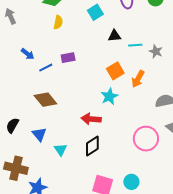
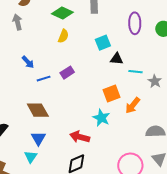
cyan square: (95, 12) -> (103, 43), moved
purple rectangle: (68, 58) -> (67, 73), turned -32
cyan star: (109, 96) -> (101, 118), turned -30
blue triangle: (39, 134) -> (38, 138), moved
cyan triangle: (61, 150) -> (31, 157), moved

